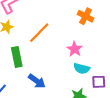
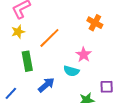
cyan semicircle: (82, 69) -> (71, 71), moved
blue arrow: (37, 81) -> (46, 85), turned -78

